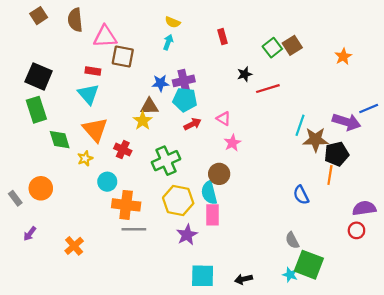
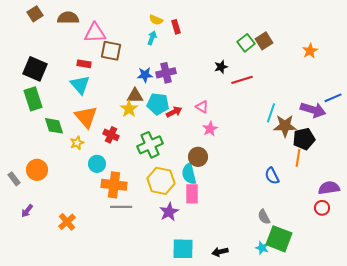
brown semicircle: (75, 20) -> (68, 18), turned 95
red rectangle: (222, 37) -> (176, 27), moved
cyan pentagon: (185, 100) -> (158, 104), moved

